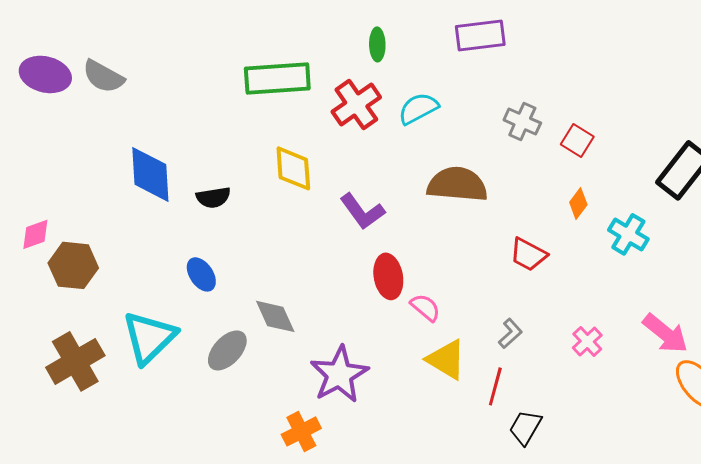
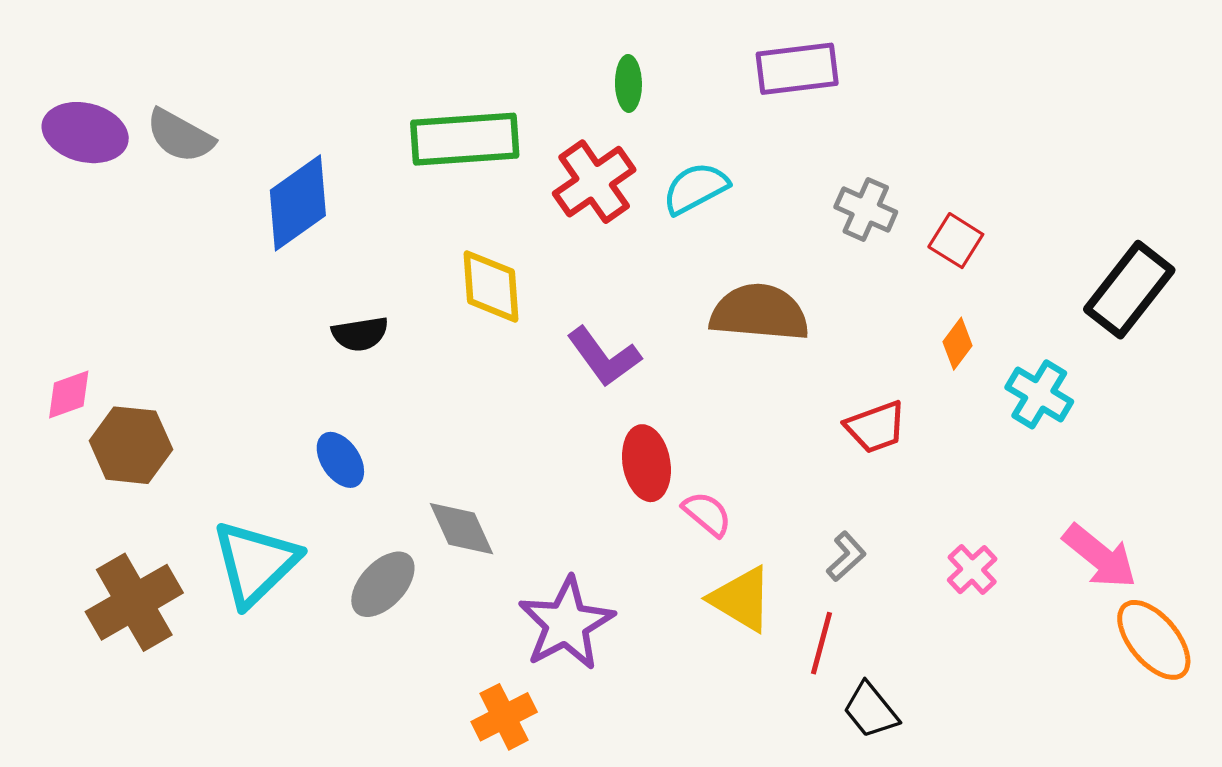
blue diamond: (150, 174) -> (298, 203), moved, turned 58
red trapezoid: (528, 254) -> (876, 427), turned -48
black trapezoid: (525, 427) -> (871, 710), turned -69

